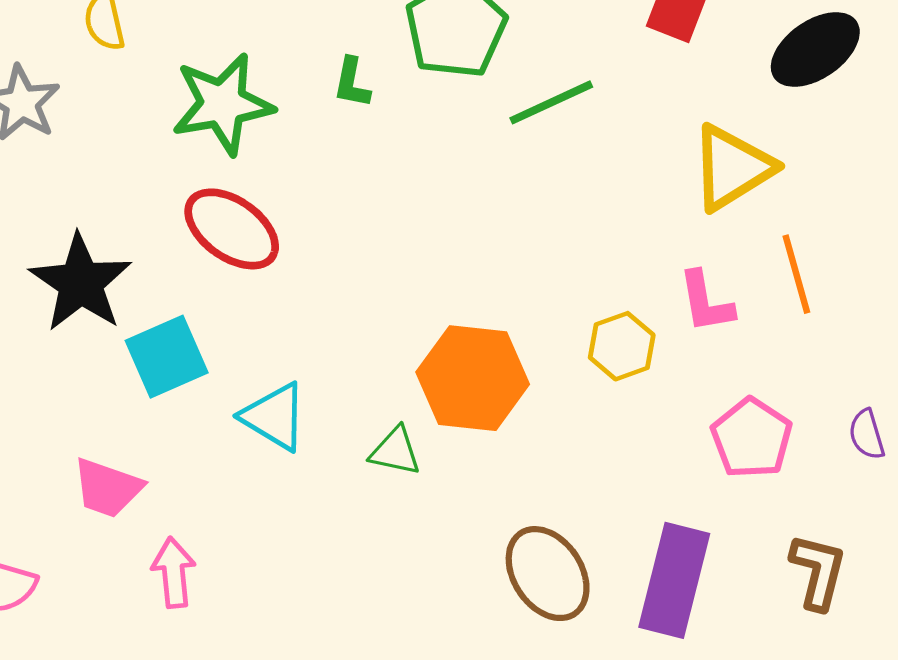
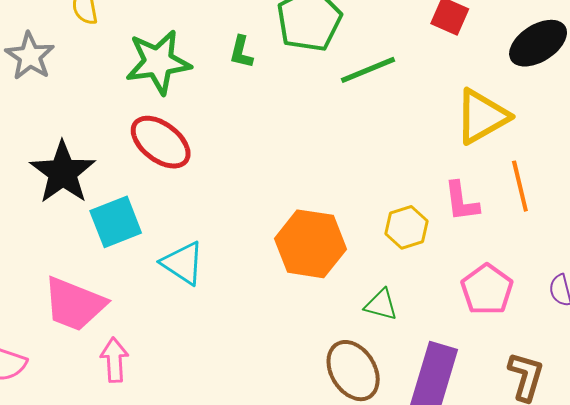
green triangle: (395, 451) -> (381, 305), moved
pink trapezoid: (108, 488) -> (74, 304), size x1.4

